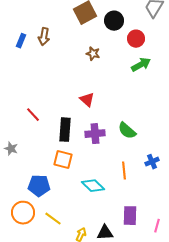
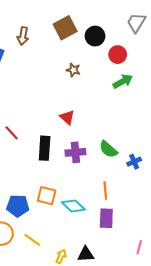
brown arrow: (44, 37) -> (23, 36), moved
orange square: (63, 160) -> (47, 196), moved
blue cross: (152, 162) -> (134, 162), moved
purple rectangle: (130, 216) -> (106, 218), moved

